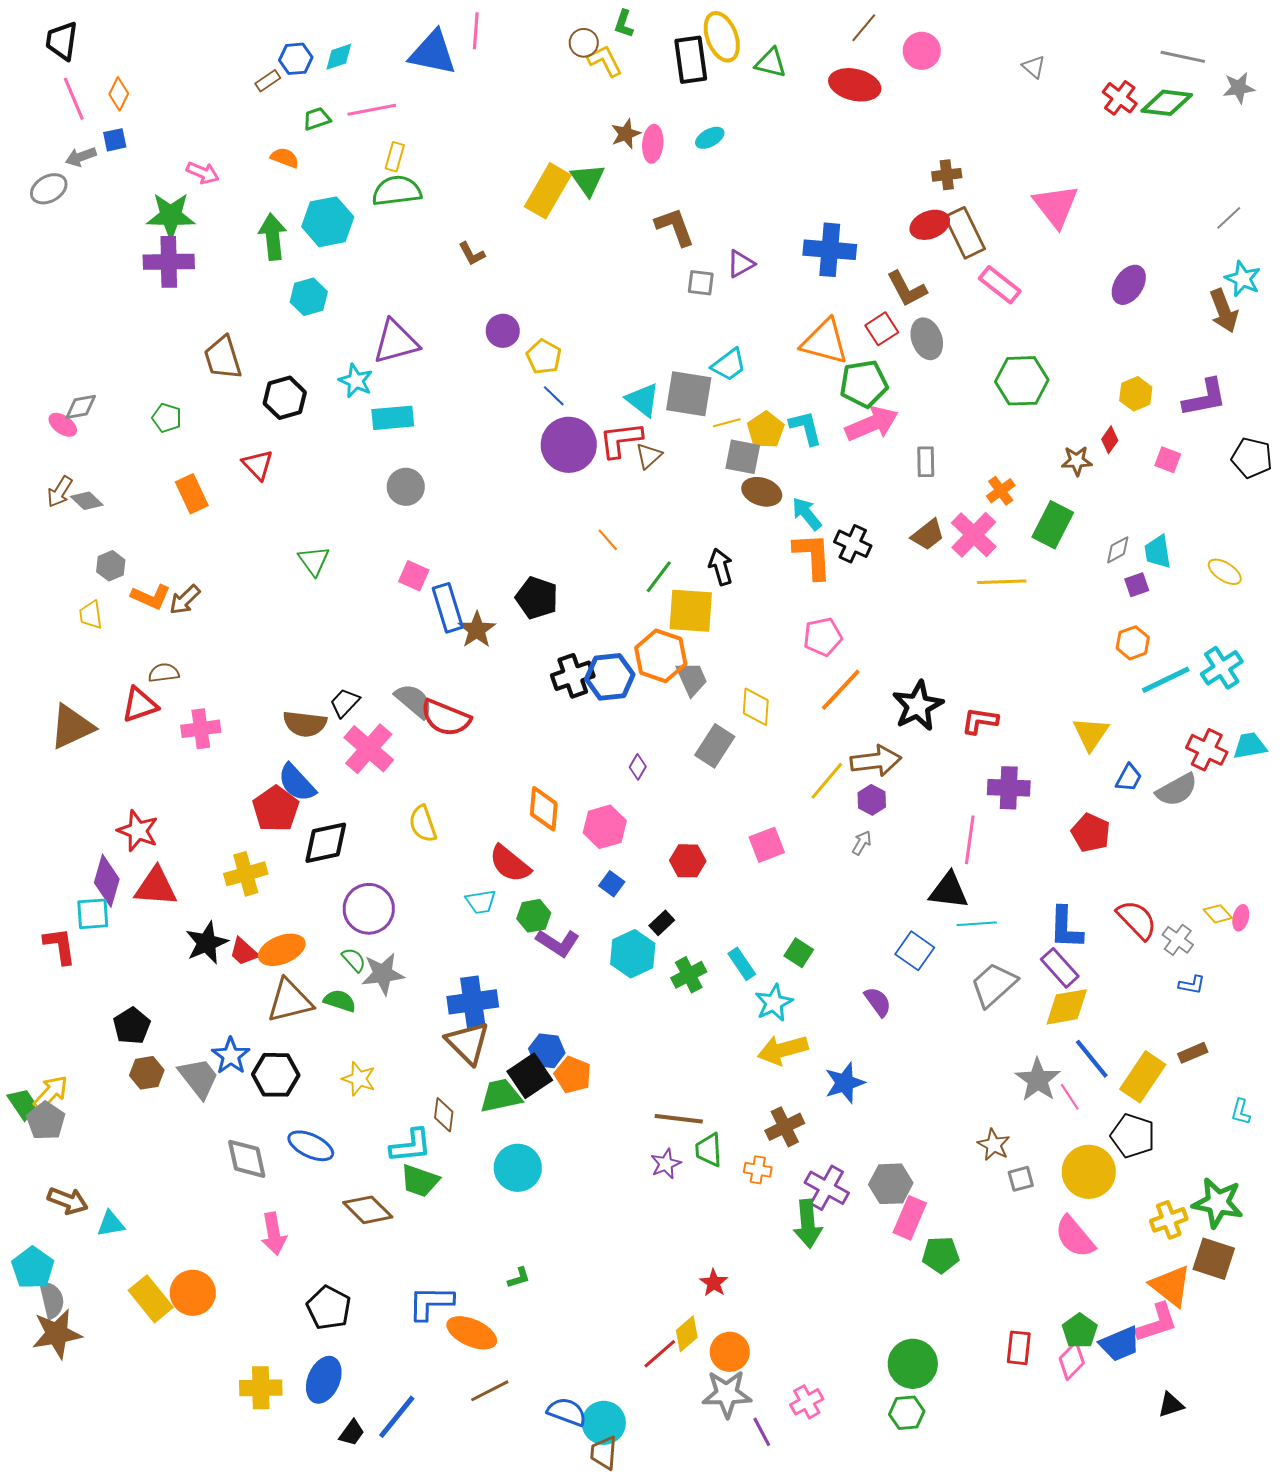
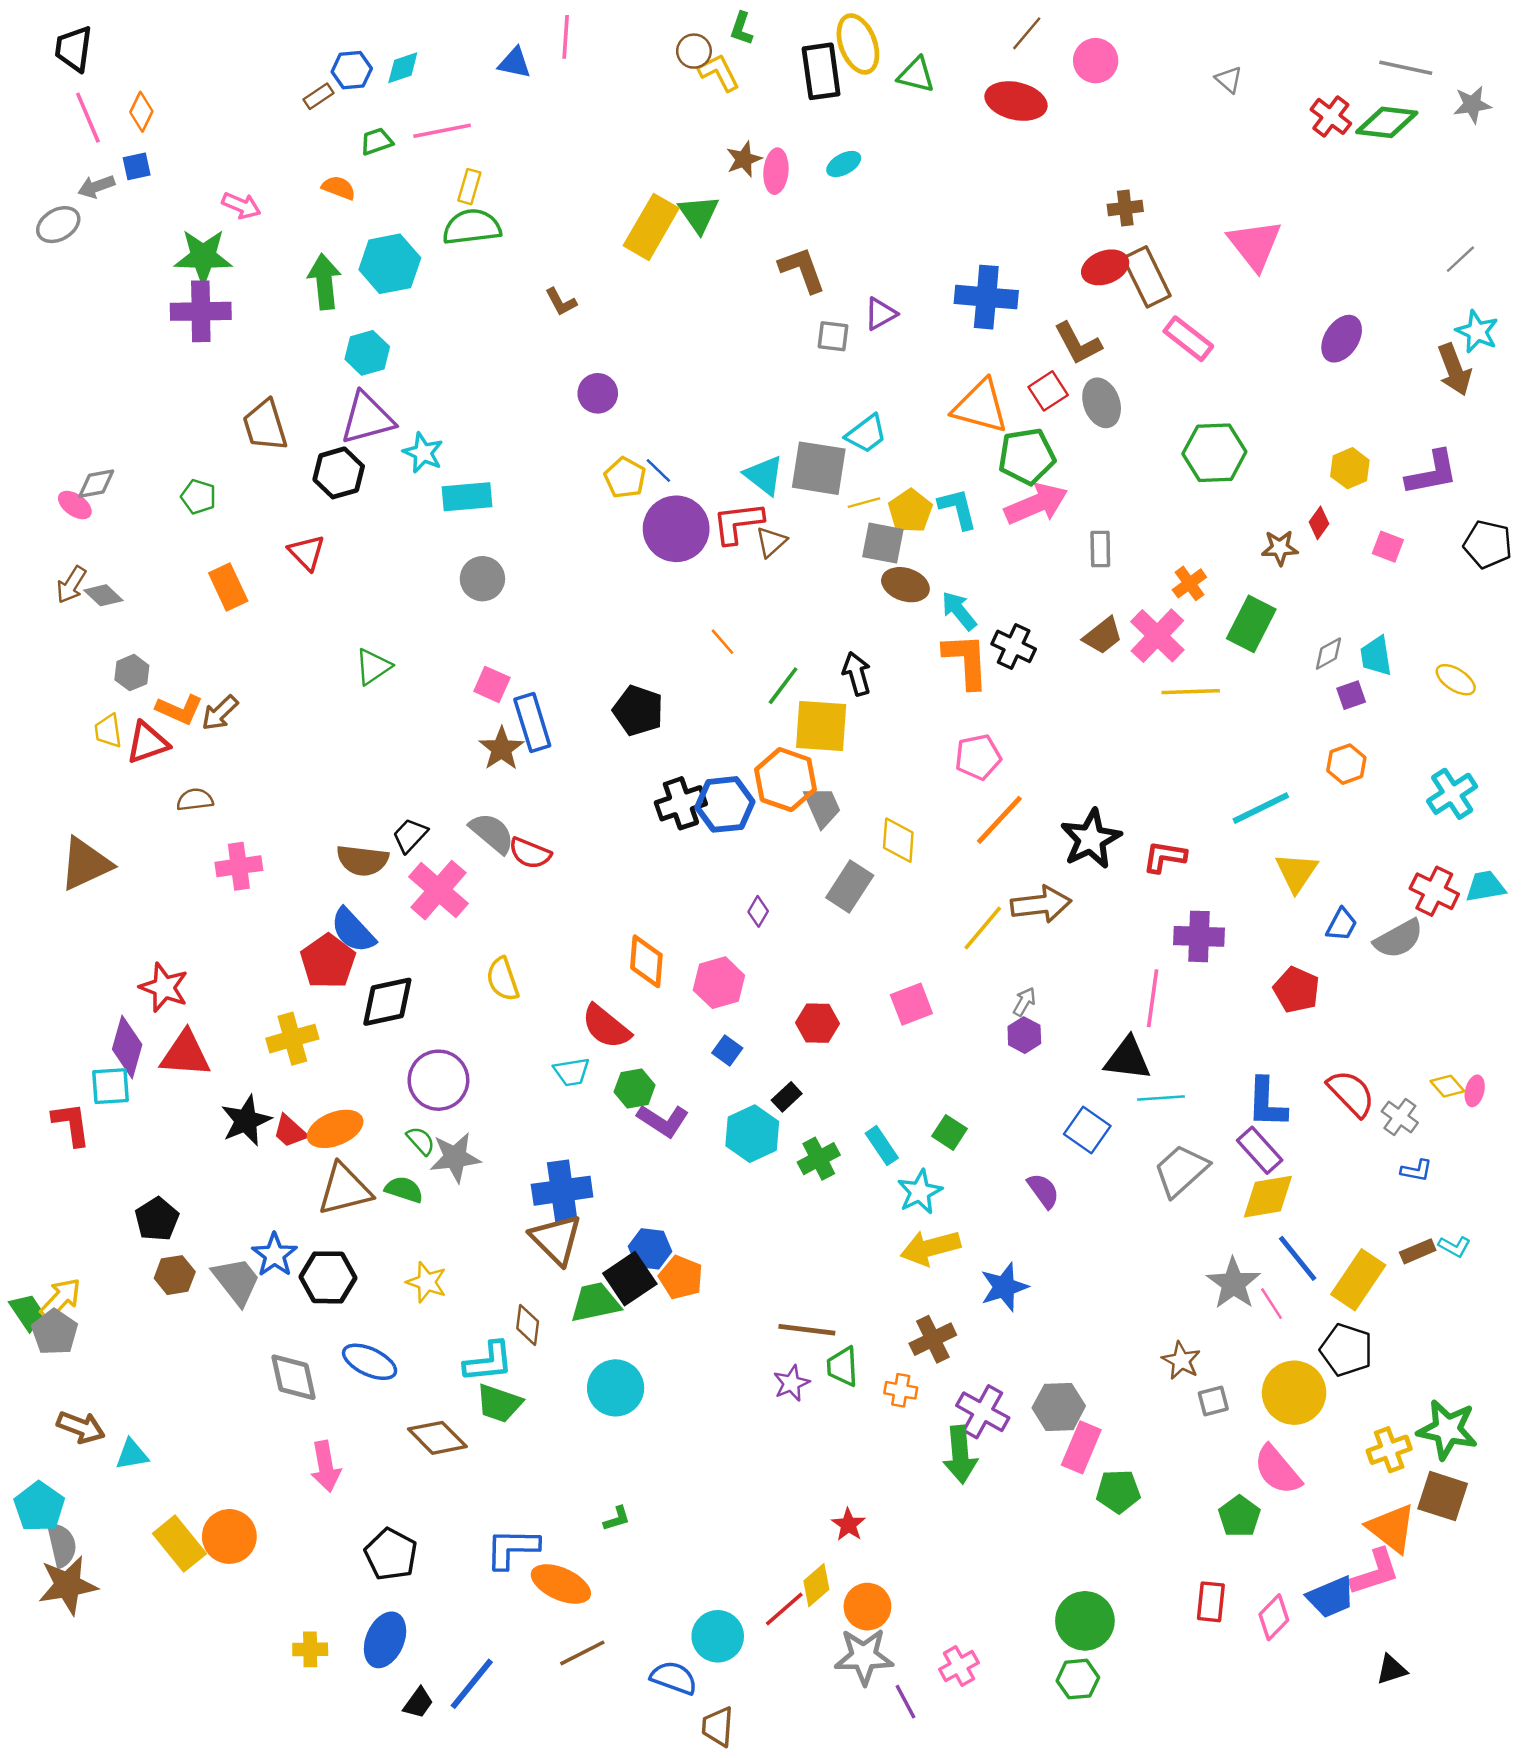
blue triangle: (433, 53) -> (515, 63), size x0.6
purple triangle: (396, 342) -> (367, 418), moved
yellow pentagon: (544, 357) -> (625, 478), moved
green triangle: (314, 561) -> (373, 667), turned 32
brown star: (477, 630) -> (501, 749), moved
cyan line: (1166, 680) -> (1261, 808), moved
red triangle: (140, 705) -> (147, 743), moved
red semicircle: (446, 718) -> (530, 853), size x0.7
purple hexagon: (872, 800) -> (1024, 1035), moved
cyan L-shape: (1241, 1112) -> (1454, 1247), moved, turned -76
green pentagon: (1080, 1331) -> (1239, 1516), moved
yellow cross: (261, 1388) -> (310, 1649), size x0.7
cyan circle: (604, 1423) -> (718, 1636), moved

